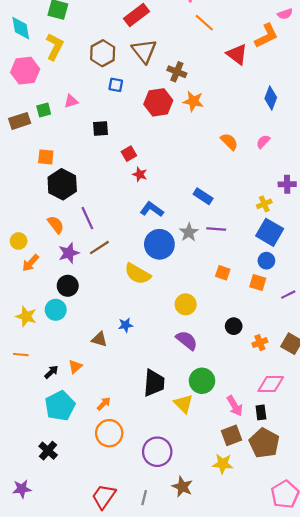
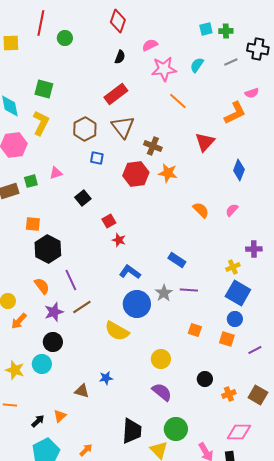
red triangle: (237, 54) -> (205, 142), moved, turned 35
black square: (100, 129) -> (83, 198), turned -35

